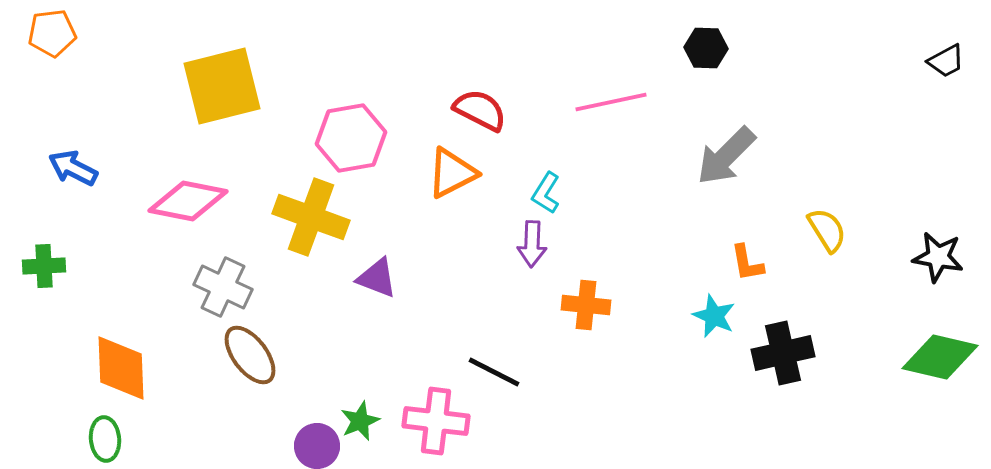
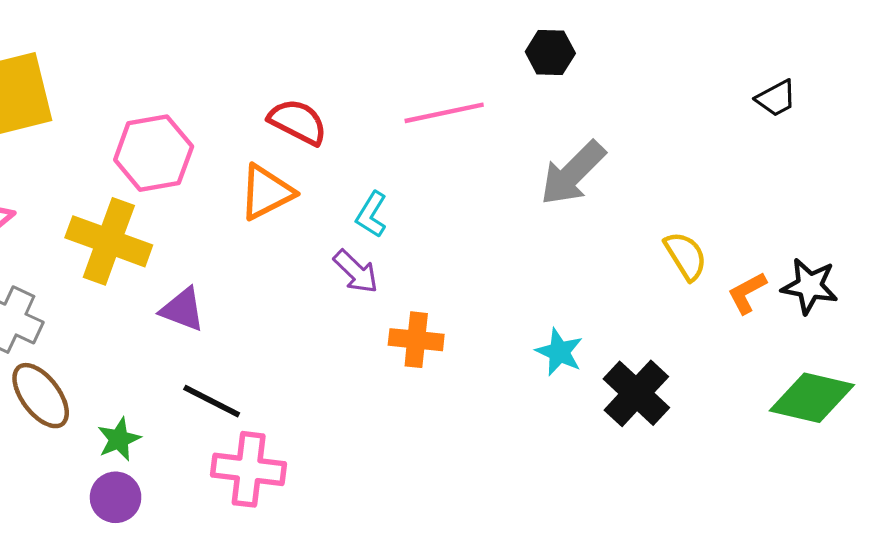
black trapezoid: (946, 61) -> (776, 98), moved
purple arrow: (532, 244) -> (356, 272), turned -48
orange L-shape: (747, 263) -> (747, 293), moved, turned 72
black cross: (783, 353) -> (636, 393), turned -34
black line: (494, 372) -> (212, 401), moved
green star: (360, 421) -> (119, 439), moved

